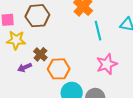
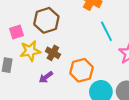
cyan line: (98, 31) -> (106, 31), moved
brown cross: (40, 54) -> (53, 53), moved

